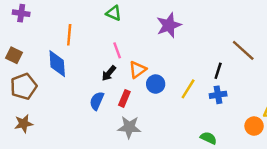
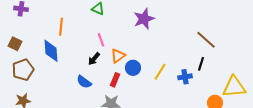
black line: (218, 71) -> (201, 64), moved
red rectangle: (124, 98) -> (115, 80), moved
blue semicircle: (97, 101) -> (84, 82), turned -77

